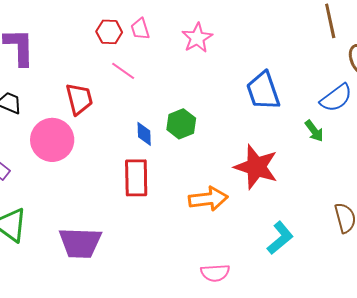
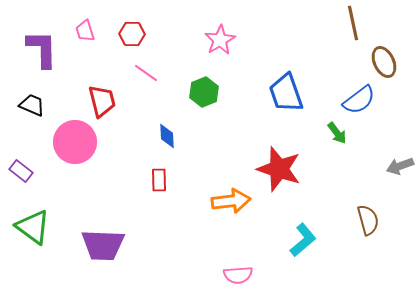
pink trapezoid: (140, 29) -> (85, 31), moved
green hexagon: (181, 124) -> (204, 92), moved
red rectangle: (136, 178) -> (159, 180), size x0.6

